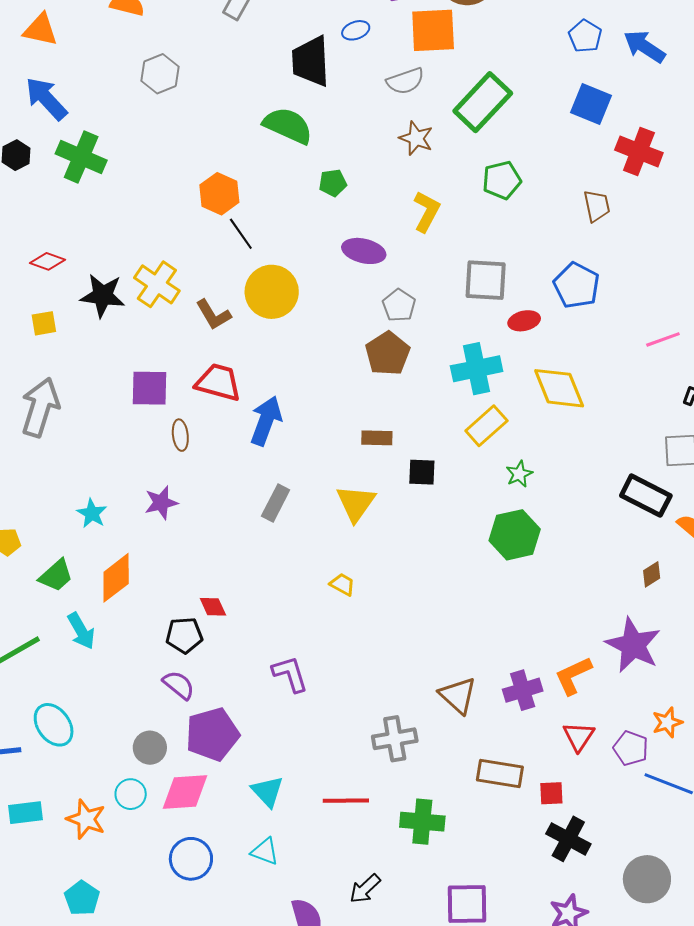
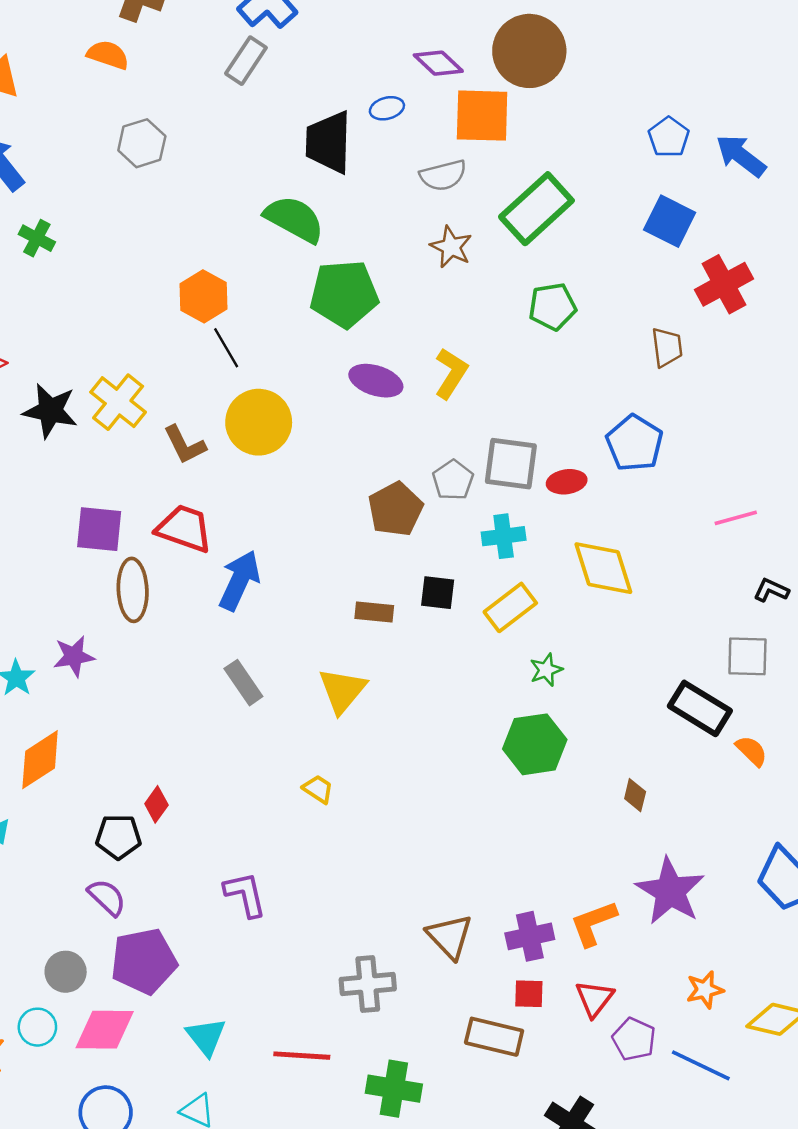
red cross: (639, 151) -> (724, 284), turned 36
green cross: (81, 157) -> (37, 238), size x0.6
green pentagon: (333, 183) -> (344, 294), size x2.0
yellow L-shape: (427, 211) -> (451, 373), moved
gray square: (486, 280) -> (511, 464), moved
gray pentagon: (399, 305) -> (453, 480), moved
cyan cross: (477, 369) -> (504, 536), size x0.7
brown ellipse: (180, 435) -> (133, 590), size x1.6
black square: (422, 472) -> (438, 593), moved
purple star: (161, 503) -> (74, 656), moved
gray rectangle: (276, 503) -> (243, 683), turned -66
brown diamond: (652, 574) -> (635, 795), moved, turned -48
red diamond: (213, 607) -> (156, 804), turned 56
purple pentagon: (631, 748) -> (634, 1039), moved
red square: (551, 793) -> (529, 994), moved

